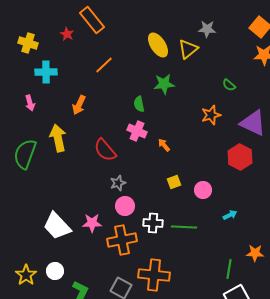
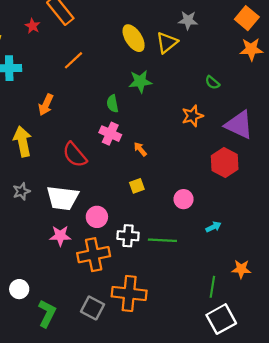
yellow square: (174, 182) -> (137, 186), moved
gray star: (118, 183) -> (21, 191), moved
white trapezoid: (57, 226) -> (62, 198), moved, turned -40

